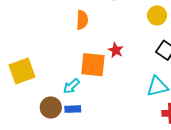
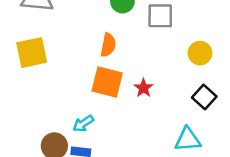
orange square: (93, 65) -> (107, 82), moved
yellow square: (22, 71) -> (32, 53), moved

